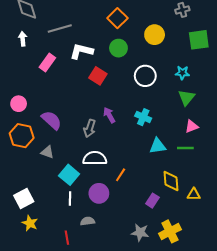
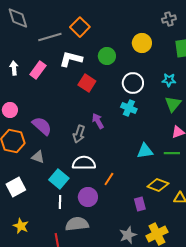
orange square: (117, 18) -> (80, 27), moved
white arrow: (23, 39) -> (14, 68), moved
cyan cross: (143, 117) -> (129, 108), moved
yellow diamond: (171, 181) -> (158, 185), turned -65
white square: (24, 198) -> (16, 187), moved
purple rectangle: (152, 201) -> (140, 204), turned -48
gray semicircle: (88, 221) -> (77, 224), size x1.6
gray star: (140, 232) -> (128, 235), turned -30

